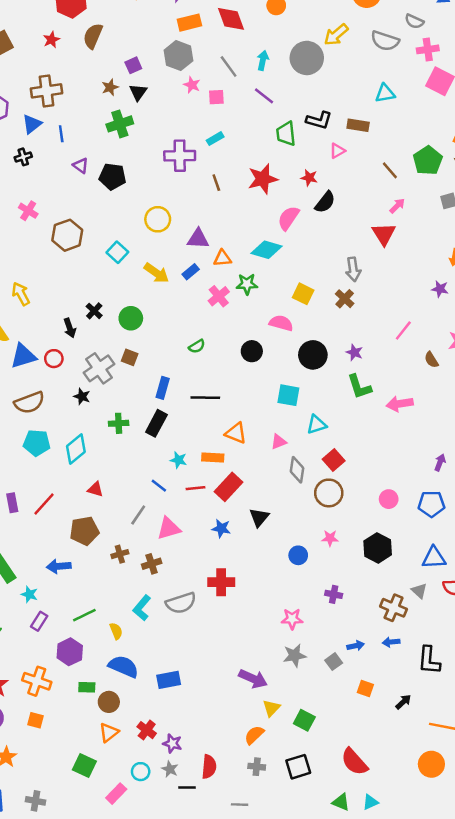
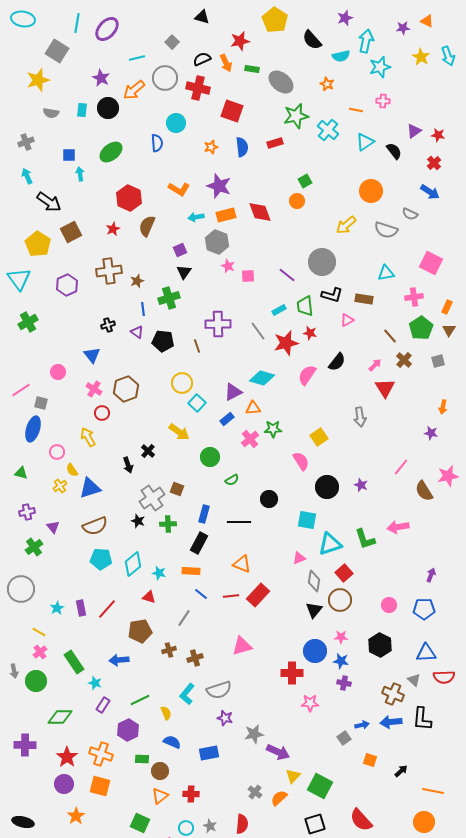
pink cross: (428, 49) -> (414, 297), moved
gray circle: (307, 58) -> (322, 262), moved
cyan arrow: (263, 60) -> (196, 217), moved, turned -112
gray line: (229, 67) -> (258, 331), moved
brown star: (110, 87) -> (137, 281), moved
blue triangle: (32, 124) -> (92, 355), moved, turned -30
blue line: (61, 134) -> (143, 309), moved
cyan rectangle: (215, 139) -> (279, 310), moved
black cross: (23, 157) -> (108, 325), moved
red star: (309, 178) -> (310, 333), moved
brown line: (216, 183) -> (197, 346), moved
pink arrow: (397, 206) -> (375, 365), moved
pink cross: (28, 211) -> (94, 389), moved
yellow circle: (158, 219) -> (182, 383), moved
purple triangle: (198, 239) -> (233, 392), turned -30
cyan diamond: (266, 250) -> (262, 378), moved
cyan square: (117, 252) -> (197, 403), moved
yellow arrow: (156, 273) -> (179, 432), moved
yellow square: (303, 294) -> (319, 437), turned 30
brown cross: (345, 299) -> (404, 360), moved
green circle: (131, 318) -> (210, 457), moved
pink semicircle: (281, 323) -> (301, 461), turned 42
black circle: (252, 351) -> (269, 499), moved
red circle: (54, 359) -> (102, 413), moved
brown semicircle: (431, 360) -> (424, 491), size x1.5
green L-shape: (359, 387) -> (365, 539), moved
green cross: (119, 423) -> (168, 524), moved
cyan triangle: (317, 425) -> (330, 544), size x1.4
orange triangle: (236, 433) -> (242, 564), moved
orange rectangle: (213, 458) -> (191, 571), moved
cyan star: (178, 460) -> (159, 573), moved
black triangle: (259, 517) -> (314, 610), moved
pink triangle: (169, 528) -> (242, 646), moved
blue star: (221, 528) -> (341, 661), moved
blue circle: (298, 555) -> (315, 651), size x1.5
red cross: (221, 582) -> (292, 673), moved
blue arrow: (391, 642) -> (391, 722), size x1.5
gray star: (295, 655) -> (254, 734), moved
black L-shape: (429, 660) -> (422, 719), moved
blue semicircle: (123, 666) -> (172, 742), size x0.7
orange square: (36, 720) -> (100, 786), size x1.5
green square: (304, 720) -> (320, 786), size x1.4
red cross: (147, 730) -> (191, 794), turned -35
purple star: (172, 743) -> (225, 718), moved
gray cross: (257, 767) -> (255, 792), moved, turned 32

